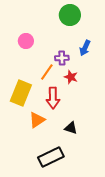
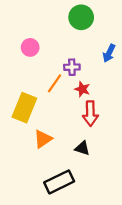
blue arrow: (85, 48) -> (109, 53), moved
red arrow: (53, 98) -> (90, 114), moved

